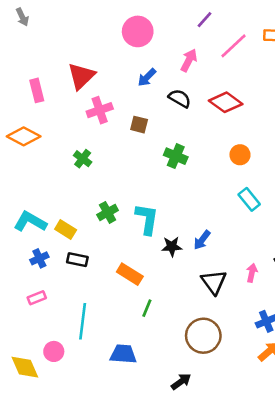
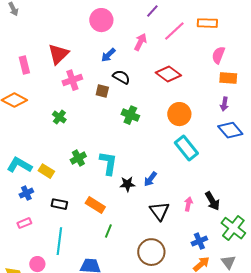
black semicircle: (180, 98) -> (121, 77), moved
orange circle: (240, 155) -> (179, 114), size x1.5
cyan rectangle: (249, 199) -> (186, 148), size x1.4
black rectangle: (77, 260) -> (59, 204), moved

